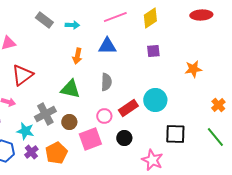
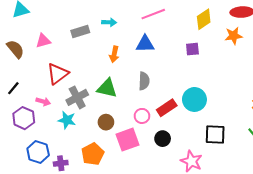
yellow diamond: (150, 18) -> (204, 19), moved
gray rectangle: (44, 20) -> (80, 32), moved, turned -54
orange star: (193, 69) -> (234, 36), moved
gray cross: (45, 114) -> (77, 97), moved
cyan star: (25, 131) -> (67, 120), moved
purple cross: (31, 152) -> (61, 163), moved, turned 32

